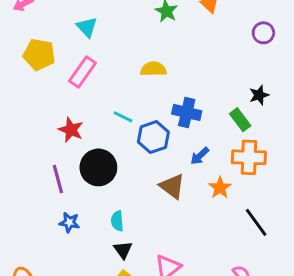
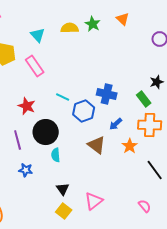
yellow semicircle: (153, 69) -> (70, 28), moved
pink rectangle: (82, 72) -> (35, 66), turned -70
cyan semicircle: (117, 221) -> (56, 155), moved

